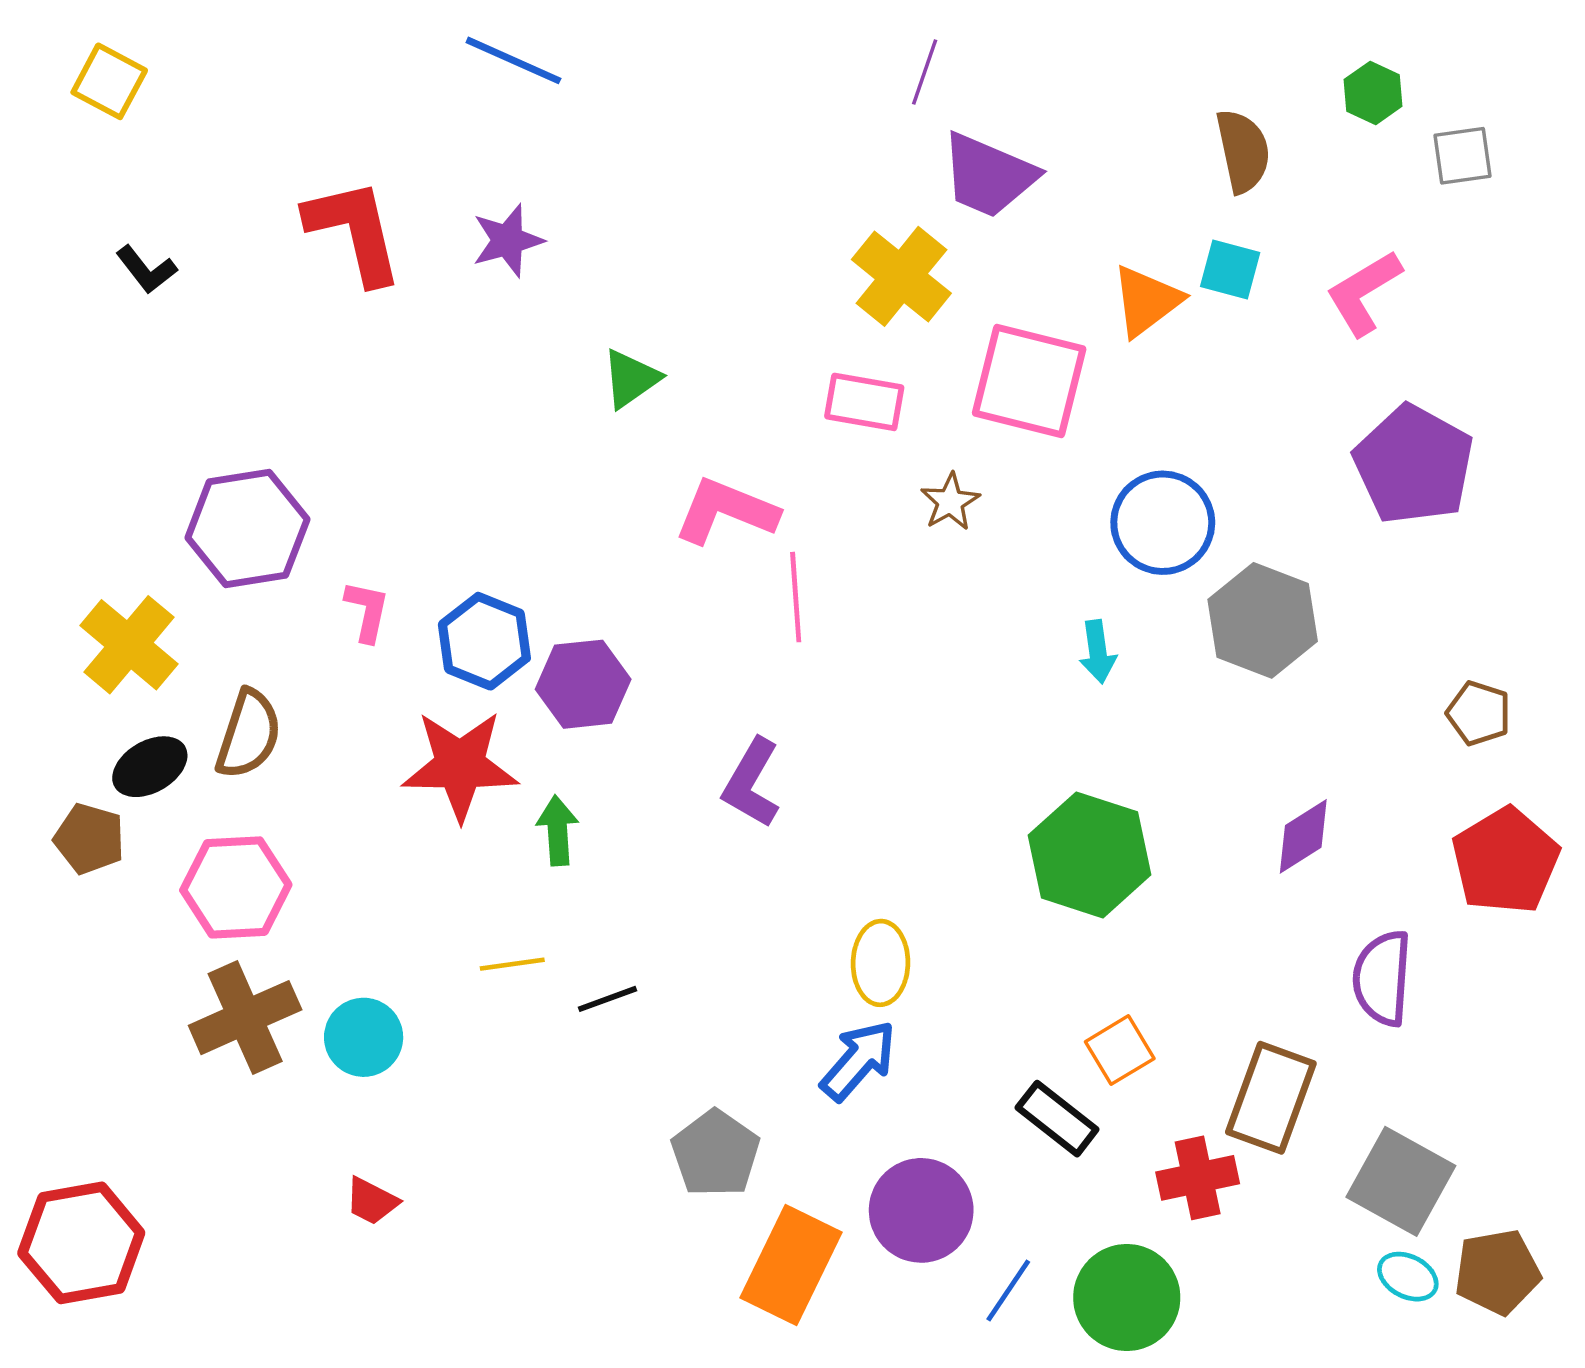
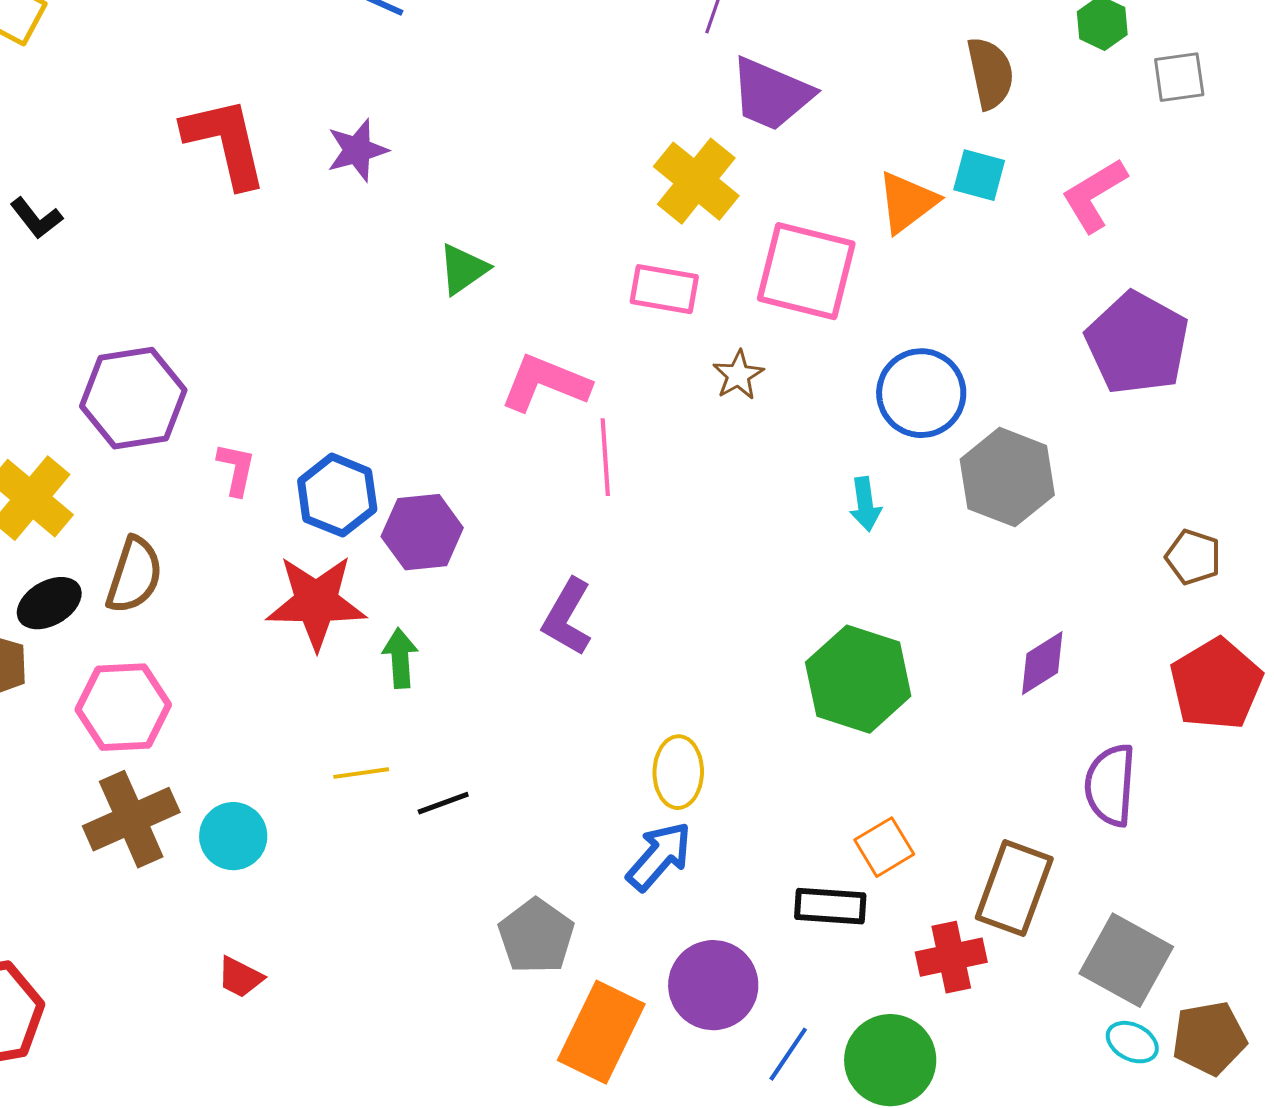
black L-shape: (146, 269) -> (36, 218), moved
black rectangle: (1057, 1119) -> (830, 906), turned -34

